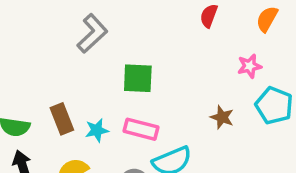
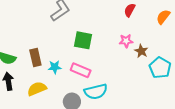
pink star: (250, 66) -> (126, 41), moved
brown star: (222, 117) -> (141, 51), moved

